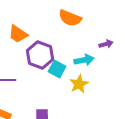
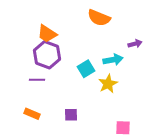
purple hexagon: (40, 55) -> (47, 55), moved
cyan square: (57, 69) -> (86, 69), turned 30

